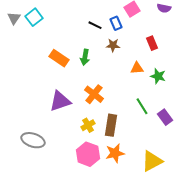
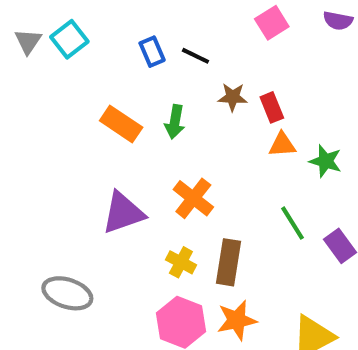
blue rectangle: (116, 23) -> (152, 52), moved
red rectangle: (152, 43) -> (272, 107), moved
yellow cross: (88, 125) -> (181, 262), turned -32

